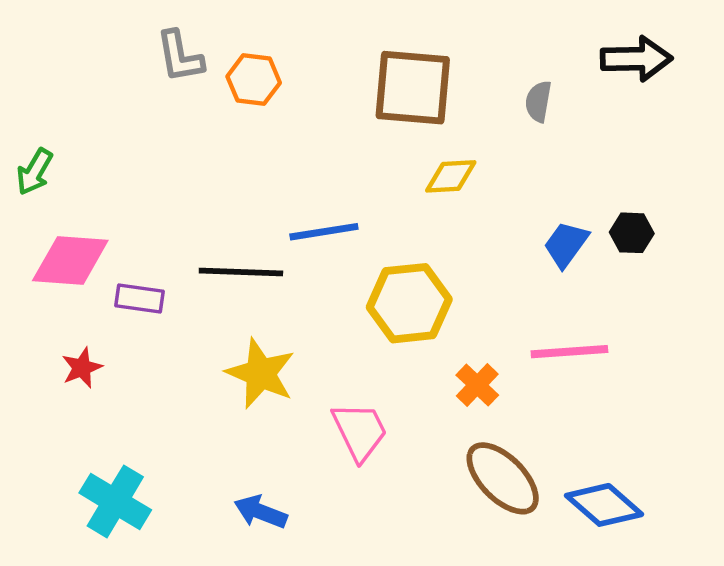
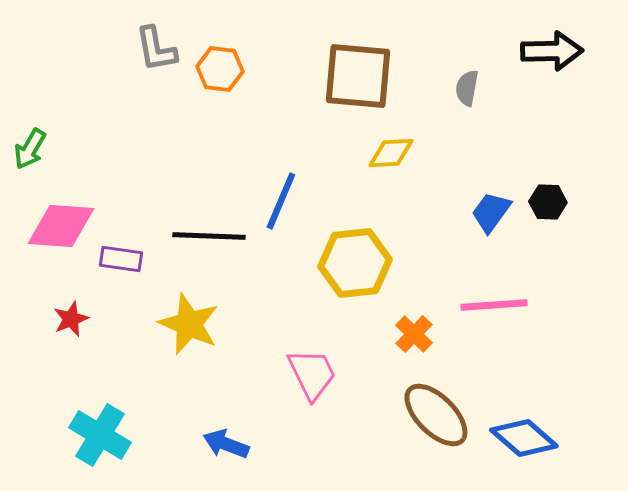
blue line: (324, 232) -> (281, 201), turned -58
yellow star: (261, 373) -> (189, 324), moved

